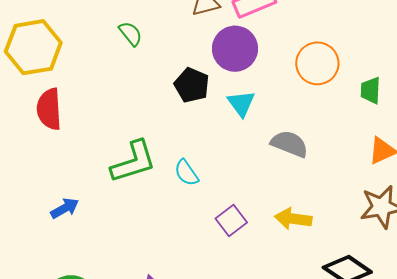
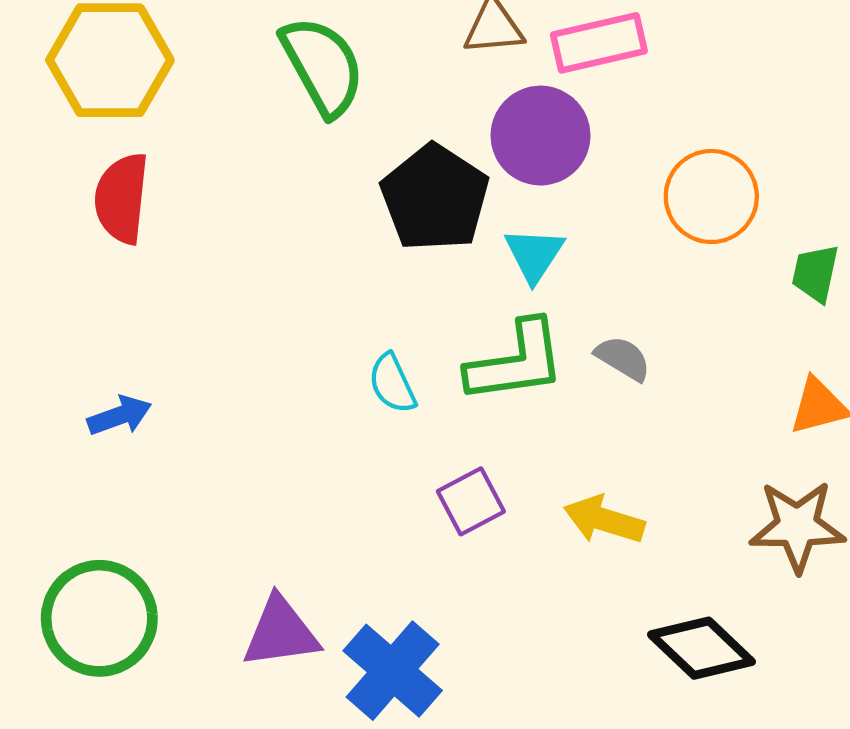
green semicircle: (131, 34) -> (323, 66), size x1.8
black pentagon: (192, 85) -> (435, 198), size x1.4
gray semicircle: (289, 144) -> (623, 358), size x0.7
green L-shape: (133, 162) -> (516, 362), moved

